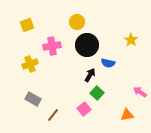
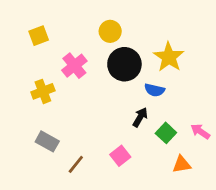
yellow star: (131, 40) -> (169, 57), moved, size x1.5
pink cross: (52, 46) -> (74, 66), turned -30
black arrow: (90, 75) -> (140, 117), moved
green square: (97, 93) -> (166, 133), moved

